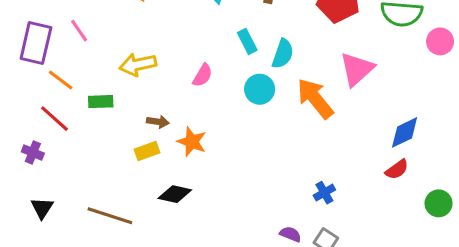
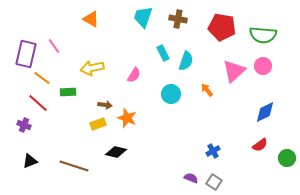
pink circle: (440, 41) -> (263, 66), moved
cyan circle: (260, 89) -> (171, 94), moved
orange arrow: (315, 98) -> (207, 90), size x0.5
red semicircle: (397, 169) -> (260, 145), moved
black triangle: (42, 208) -> (30, 161), turned 35

